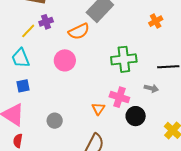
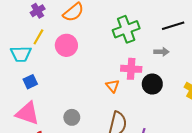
yellow line: (28, 31) -> (38, 37), moved
cyan trapezoid: (21, 58) -> (21, 54), turned -55
gray circle: (55, 121) -> (72, 117), moved

